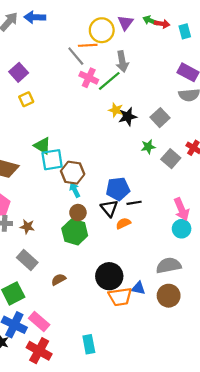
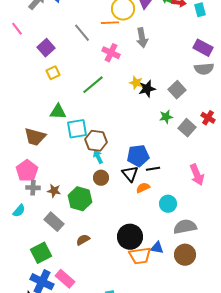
gray line: (76, 56) -> (82, 33), moved
green line: (109, 81) -> (93, 85), moved
green triangle: (42, 146) -> (58, 112), moved, turned -30
cyan circle: (182, 229) -> (168, 204), moved
green hexagon: (75, 232) -> (80, 199), moved

